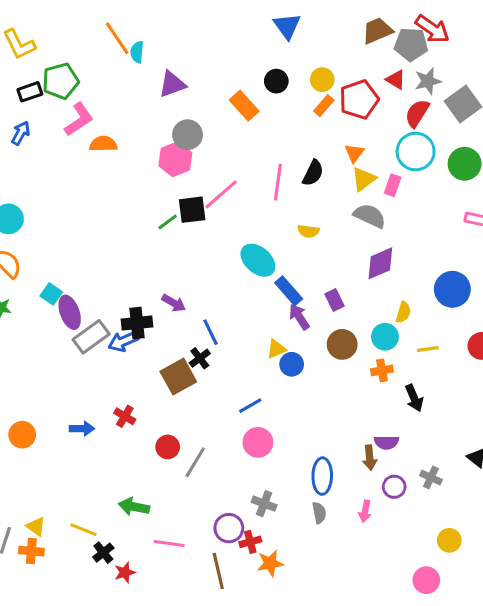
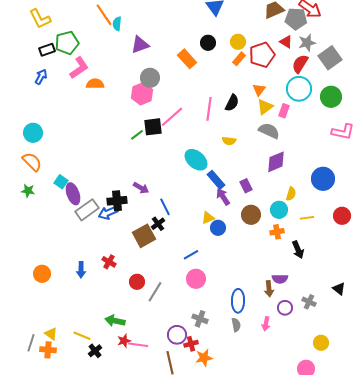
blue arrow: (82, 429) -> (81, 270), turned 91
red star: (125, 572) -> (124, 341), moved

